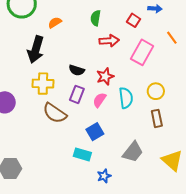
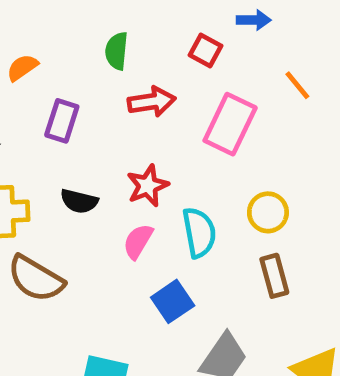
black semicircle: (77, 70) -> (79, 201), moved
purple rectangle: (77, 94) -> (62, 121), moved
blue square: (95, 132) -> (173, 301), moved

